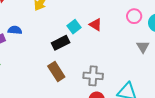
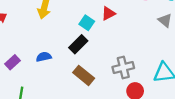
red triangle: (96, 25) -> (108, 13), turned -40
blue semicircle: (15, 30) -> (44, 57), moved

